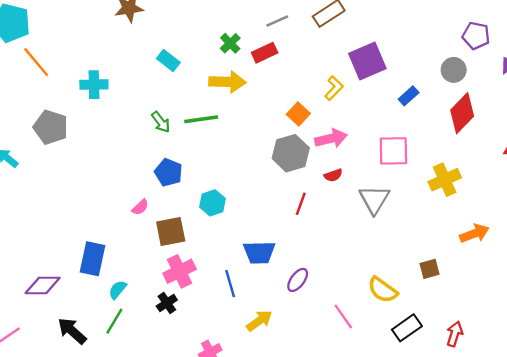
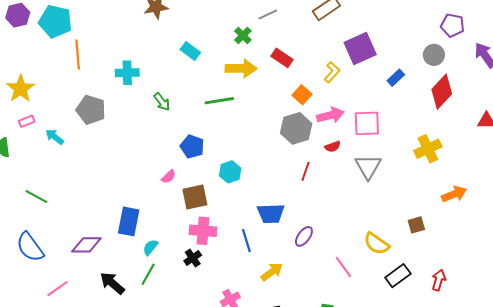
gray line: (277, 21) -> (268, 15), moved
red rectangle: (265, 53) -> (282, 58), moved, turned 60
orange line: (36, 62) -> (78, 54), turned 36
green arrow: (161, 122) -> (162, 102), moved
pink square: (393, 151) -> (367, 123), moved
pink cross: (180, 271) -> (203, 231), turned 32

